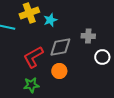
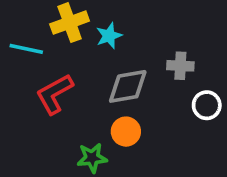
red L-shape: (33, 57) -> (54, 94), moved
green star: (31, 85) -> (92, 158), moved

